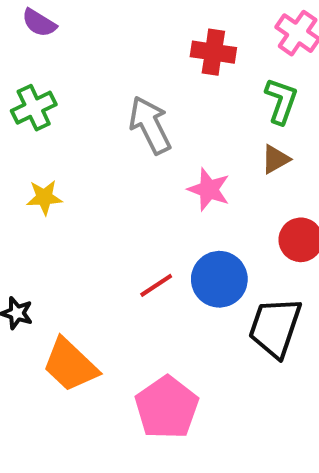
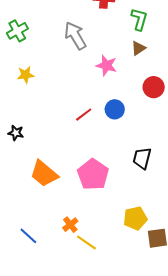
blue circle: (219, 279) -> (115, 109), size x0.7
black trapezoid: (275, 327) -> (142, 158), moved, size x0.7
orange trapezoid: (70, 365) -> (44, 174), moved

